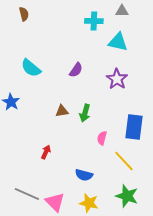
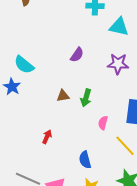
cyan semicircle: (31, 68) -> (24, 65), moved
purple star: (117, 79) -> (118, 64), turned -30
blue semicircle: (84, 175) -> (85, 160), turned 60

